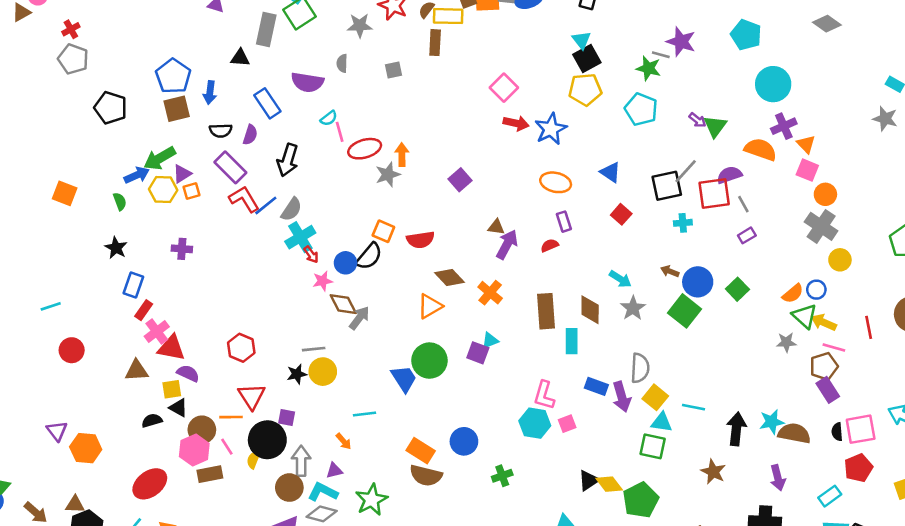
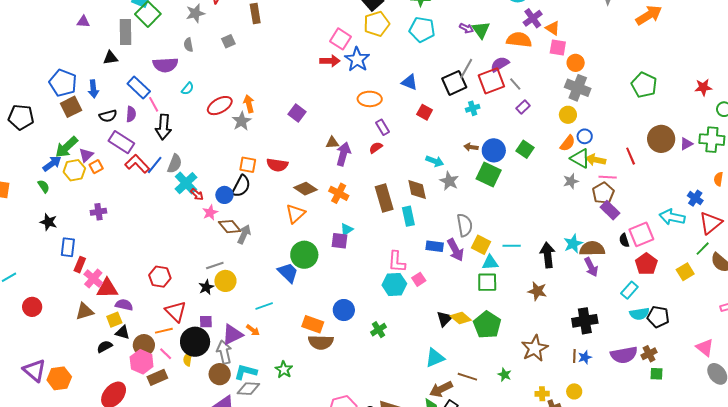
pink square: (504, 88) -> (341, 39), moved
pink line: (340, 132) -> (154, 104), moved
red semicircle: (421, 240) -> (277, 165), turned 30
yellow circle: (840, 260) -> (568, 115), moved
purple triangle: (57, 431) -> (35, 370), size x1.4
purple triangle: (334, 471) -> (232, 335), moved, size x1.6
purple arrow: (778, 478) -> (591, 267), moved
green star: (371, 500) -> (284, 370), size x0.7

